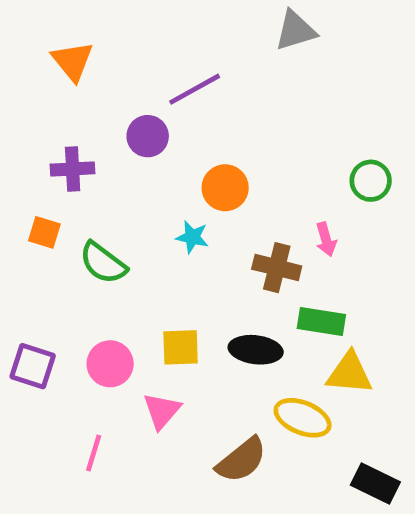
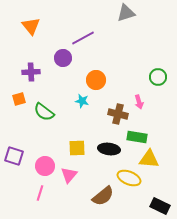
orange square: (44, 232) -> (19, 99), turned -32
pink circle: (110, 364) -> (45, 166), moved

